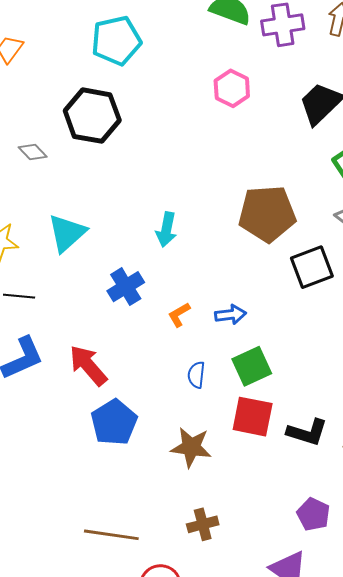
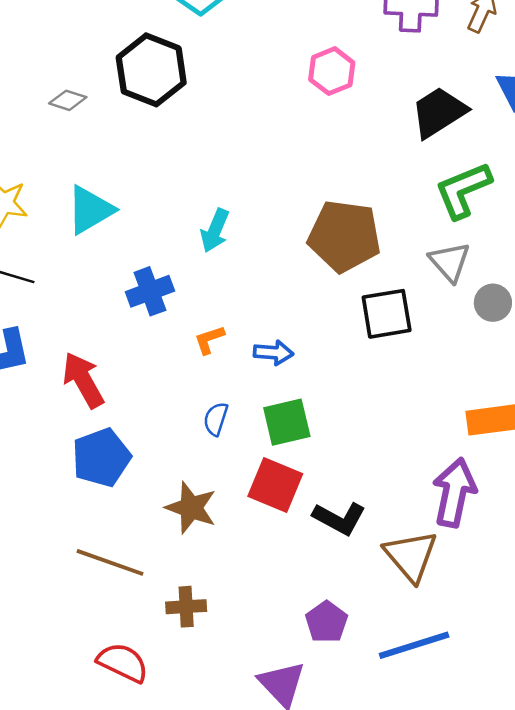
gray diamond: (33, 152) -> (68, 100), turned -40
brown line: (111, 535) -> (110, 562), moved

